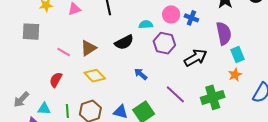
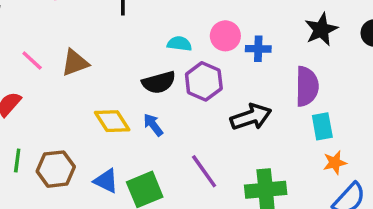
blue cross: (191, 18) -> (258, 49), turned -32
black semicircle: (124, 42) -> (159, 82), moved
orange star: (235, 75) -> (335, 163), moved
yellow diamond: (95, 76) -> (112, 121), moved

